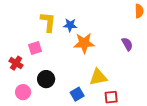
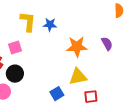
orange star: (84, 43) -> (77, 47), moved
black circle: (46, 79) -> (15, 74), moved

